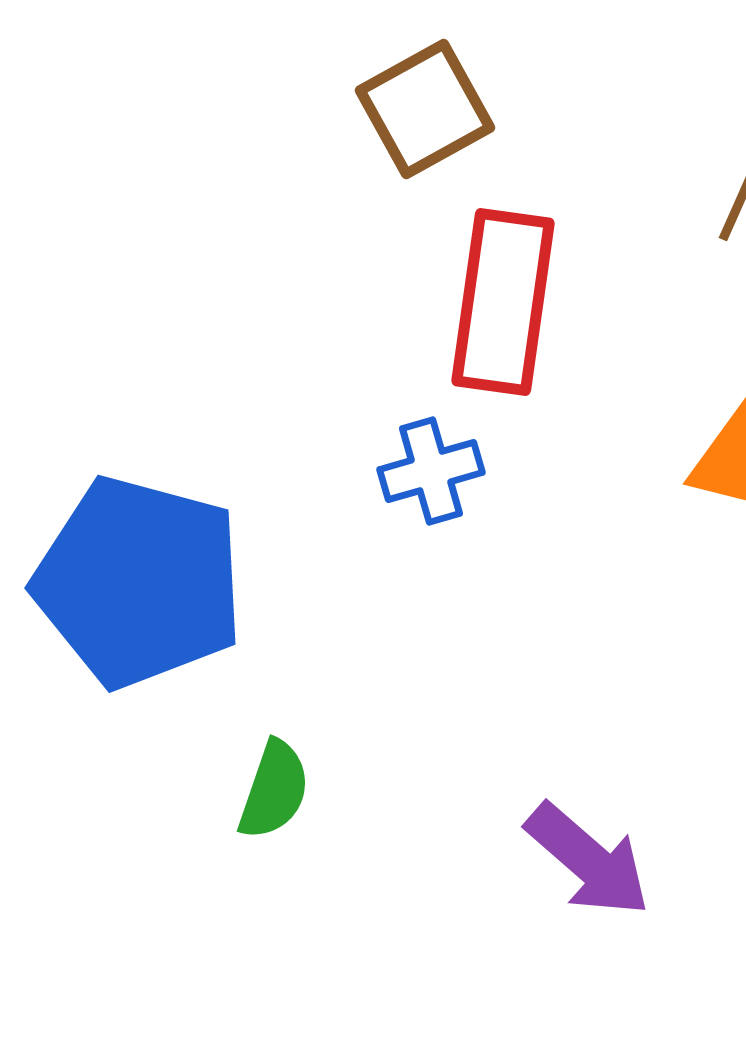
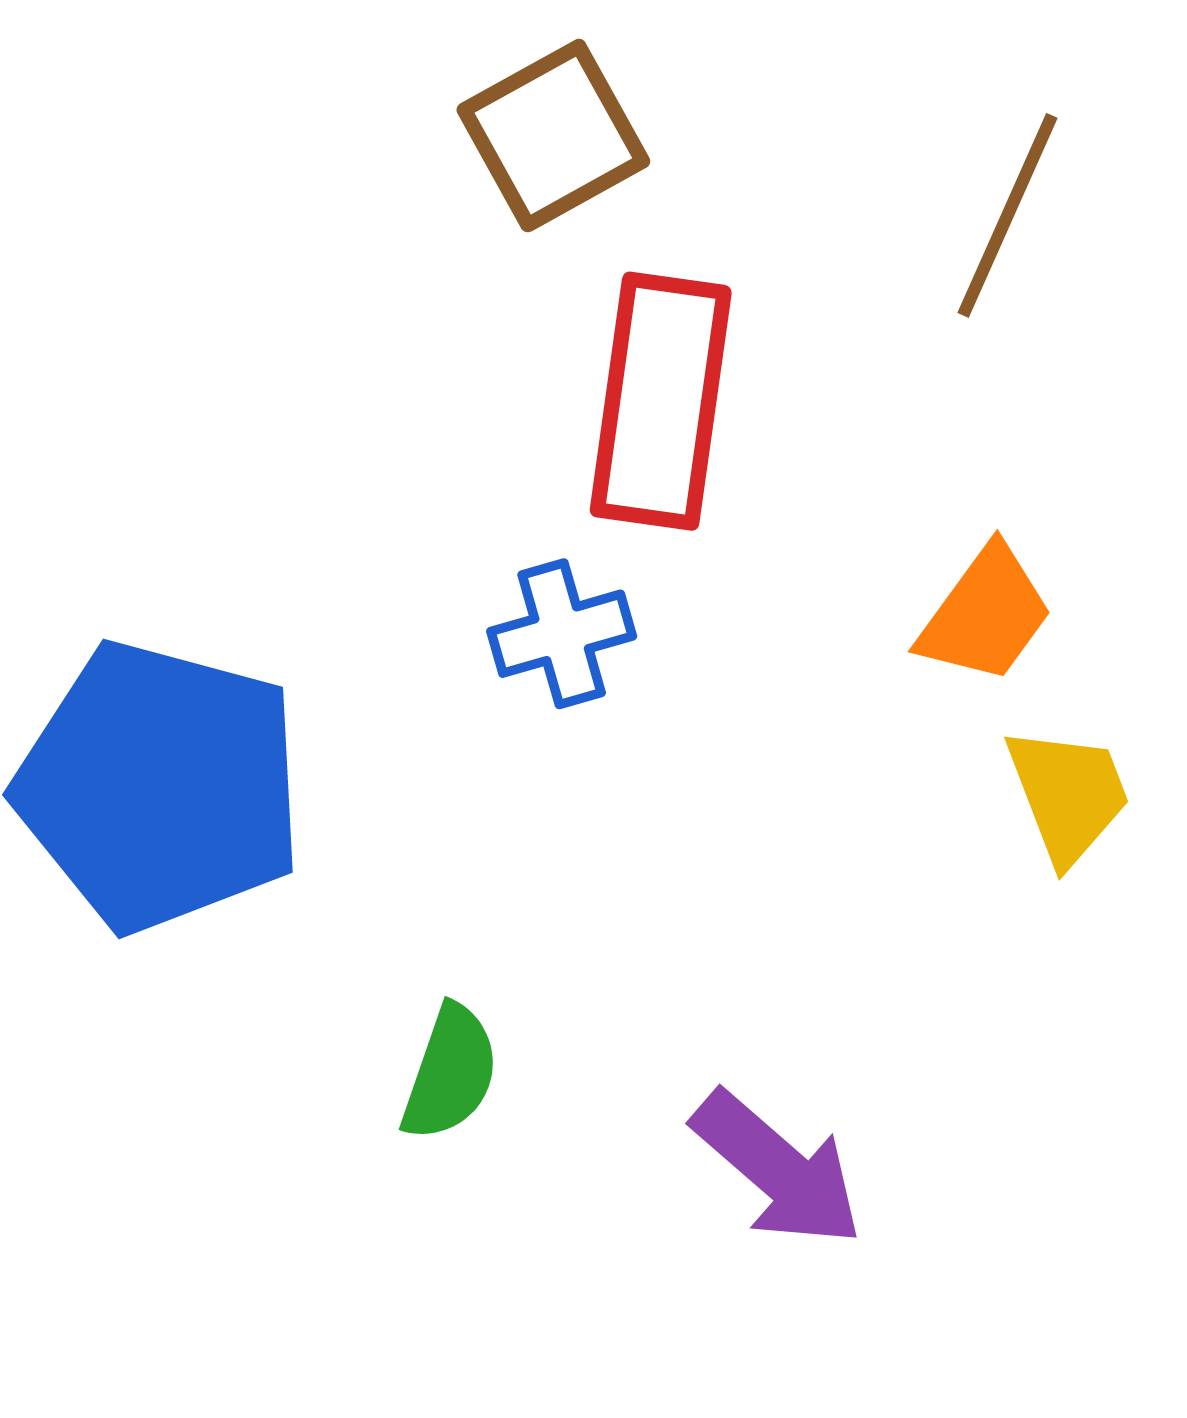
green semicircle: (274, 790) -> (450, 1073), moved

